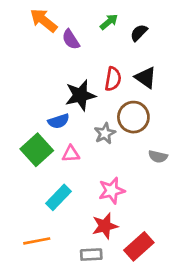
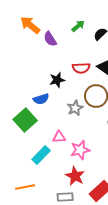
red semicircle: (113, 79) -> (81, 68), turned 78
black star: (80, 95) -> (57, 80), size x0.7
pink triangle: (71, 154) -> (59, 137), moved
red star: (105, 226) -> (75, 176), turned -30

